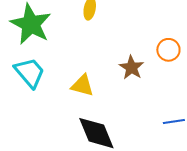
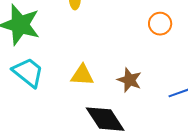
brown star: (131, 68) -> (129, 80), moved

